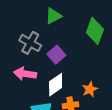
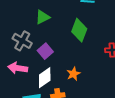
orange star: (90, 89) -> (73, 74), moved

